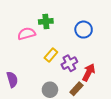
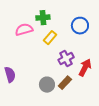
yellow rectangle: (51, 55) -> (50, 38), moved
brown rectangle: (76, 89) -> (65, 83), moved

